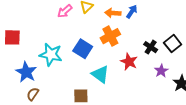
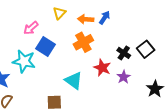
pink arrow: (65, 11) -> (31, 28), moved
blue square: (83, 49) -> (45, 47), moved
purple star: (161, 71) -> (124, 77), moved

